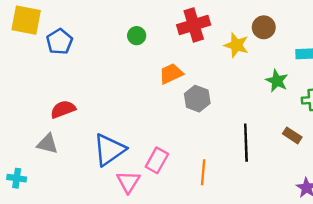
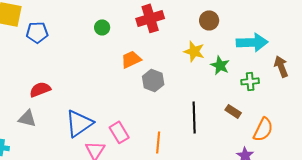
blue pentagon: (59, 42) -> (37, 32), turned 30
yellow star: (236, 45) -> (194, 51), moved
pink rectangle: (157, 160) -> (119, 132), turned -60

